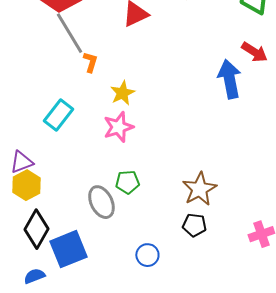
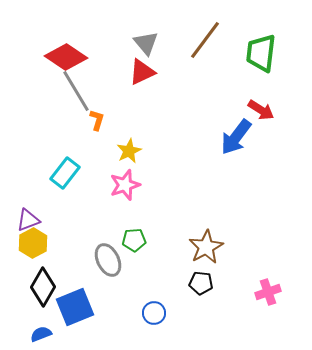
blue arrow: (229, 79) -> (236, 137), turned -132

